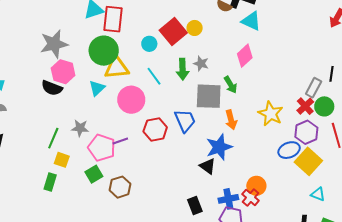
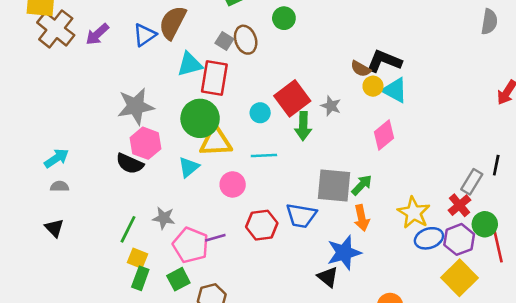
yellow circle: (195, 28) -> (373, 86), moved
gray star: (201, 64) -> (331, 106), moved
green arrow: (183, 69) -> (303, 126), moved
cyan line: (154, 76) -> (264, 155), turned -60
green arrow: (231, 85) -> (362, 185), moved, turned -108
pink circle: (131, 100) -> (233, 184), size x0.7
green circle: (324, 106) -> (485, 224), moved
blue trapezoid: (185, 121) -> (301, 216), turned 120
blue ellipse: (289, 150) -> (429, 238), moved
green rectangle: (50, 182) -> (140, 278), moved

